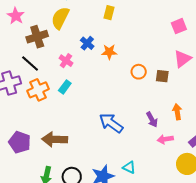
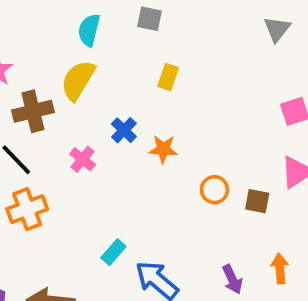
cyan rectangle: (65, 87) -> (113, 252), moved

